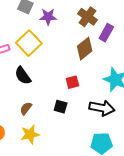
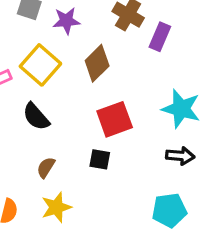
brown diamond: (85, 49) -> (97, 63), moved
red square: (72, 82) -> (115, 119), size x1.6
black arrow: (102, 108) -> (180, 156), moved, size x0.7

